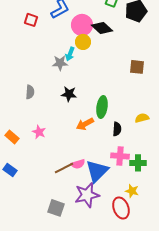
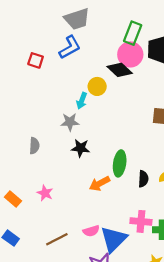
pink circle: (82, 25) -> (130, 54), moved
gray star: (60, 63) -> (70, 122), moved
black semicircle: (117, 129) -> (143, 179), moved
brown line: (64, 168) -> (57, 239), moved

